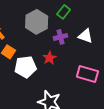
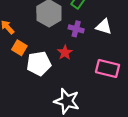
purple cross: (60, 37) -> (76, 29), turned 32

